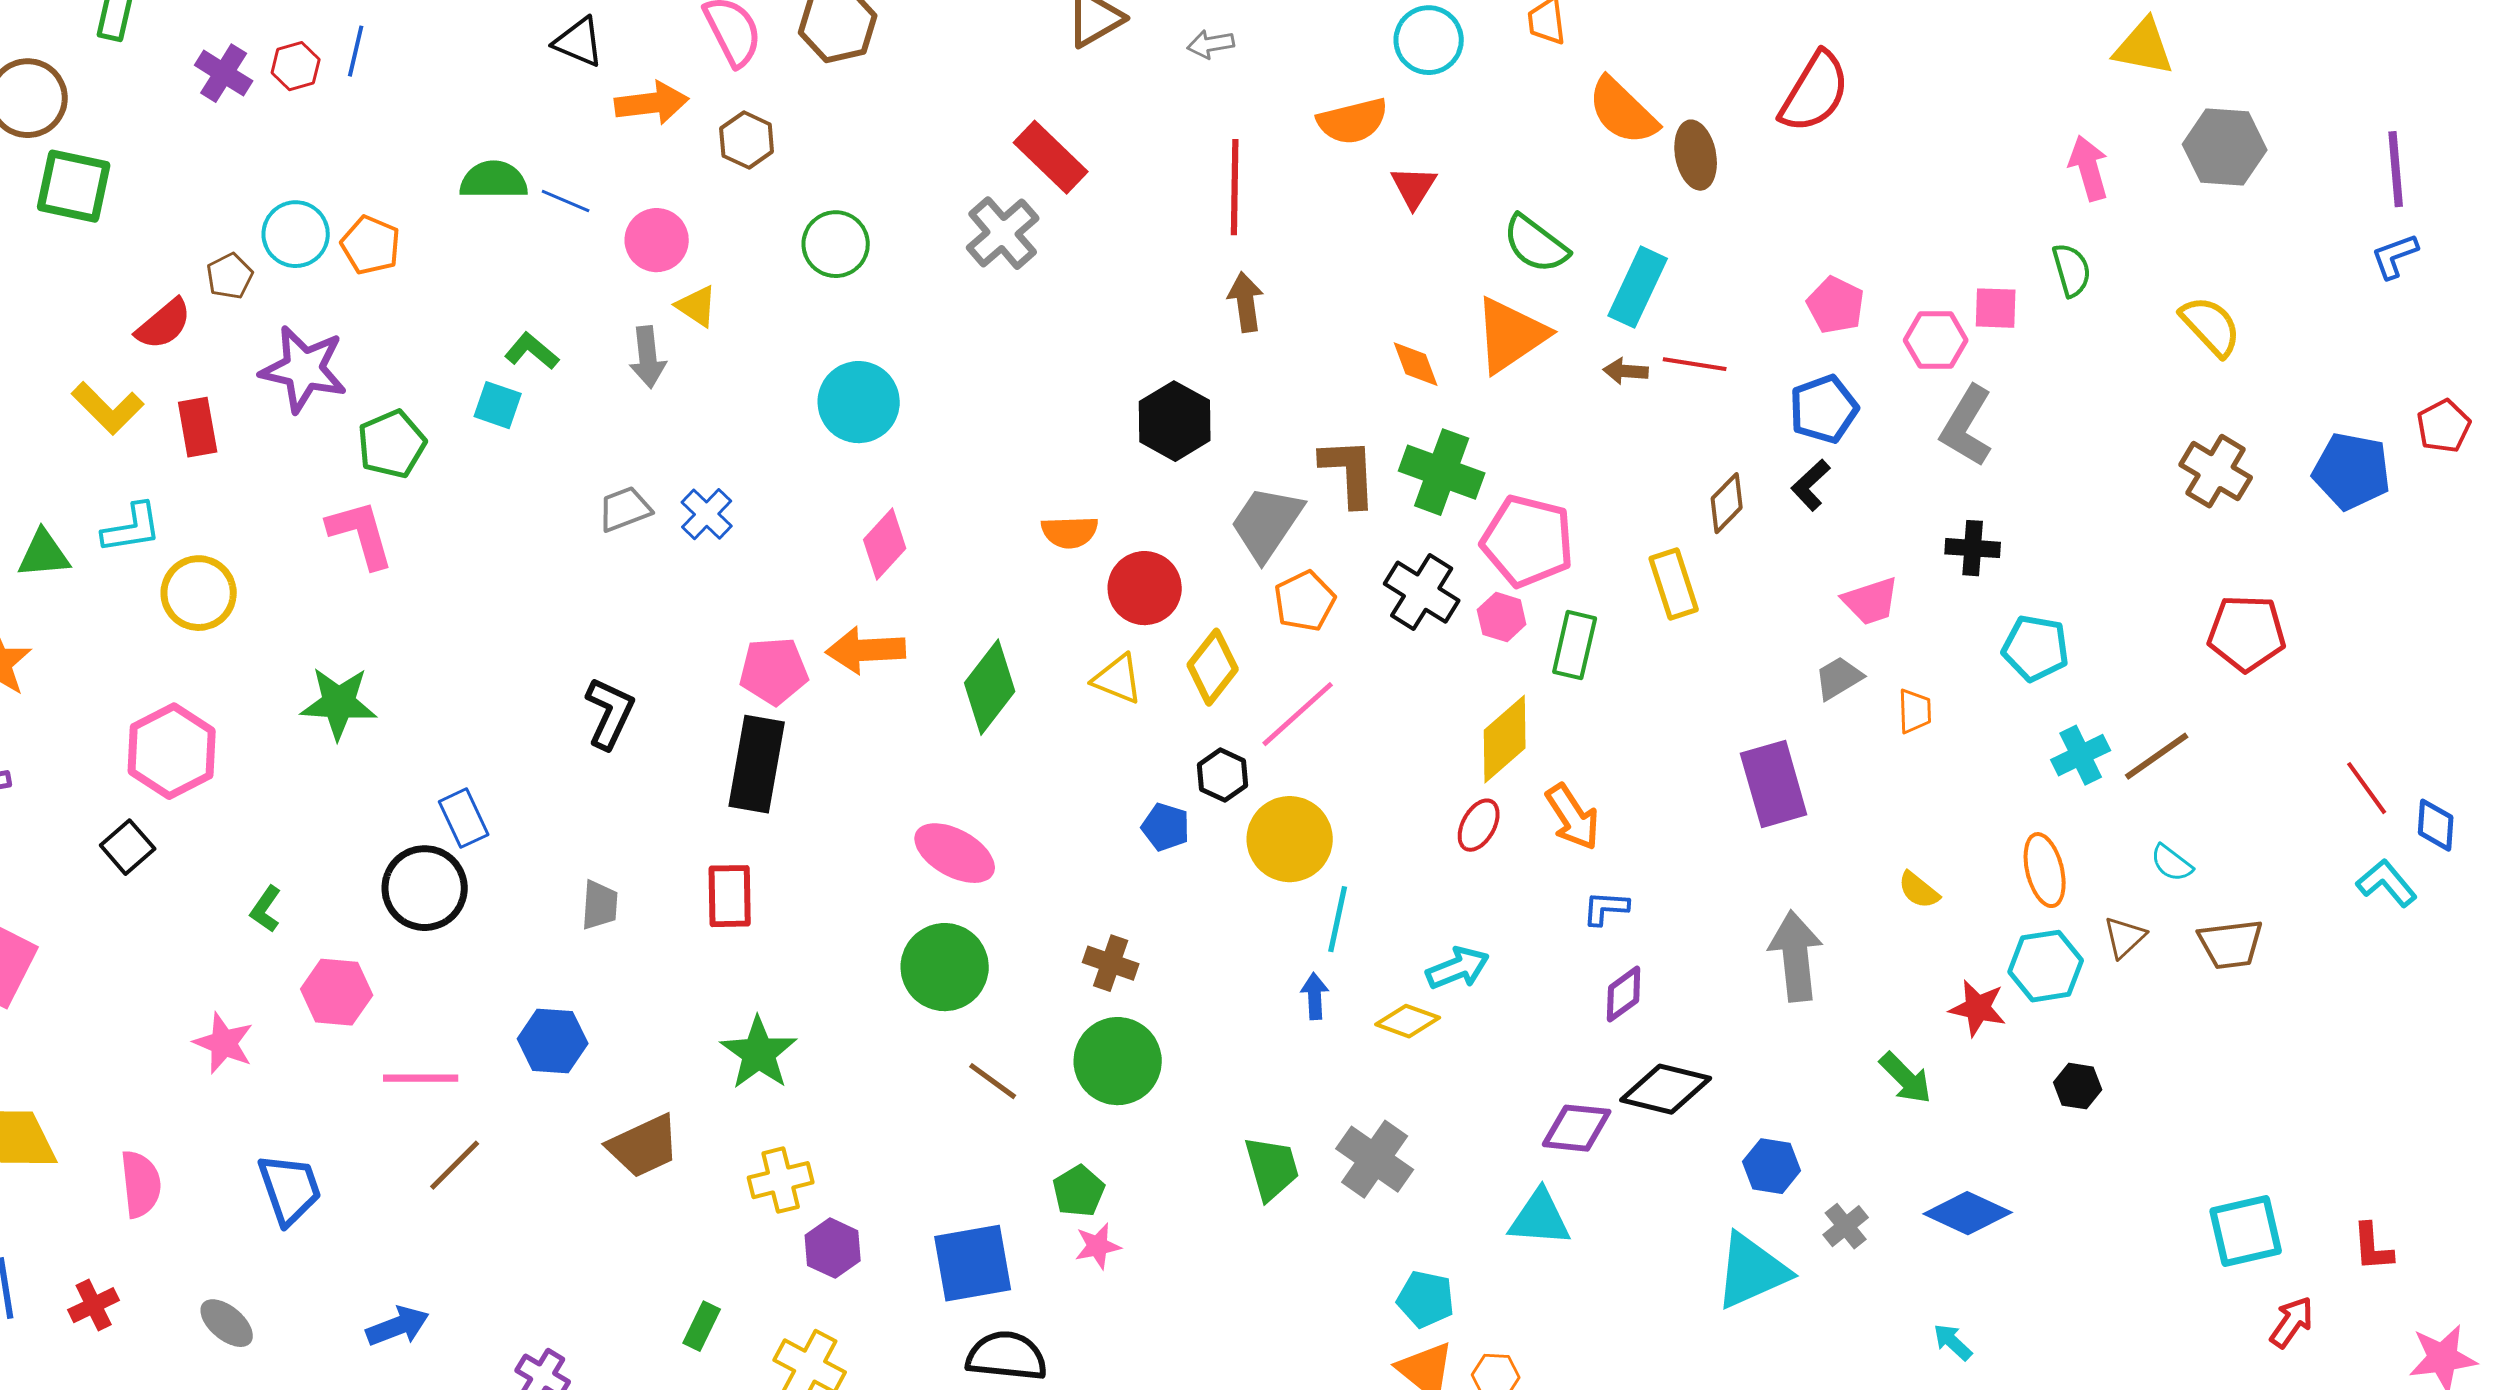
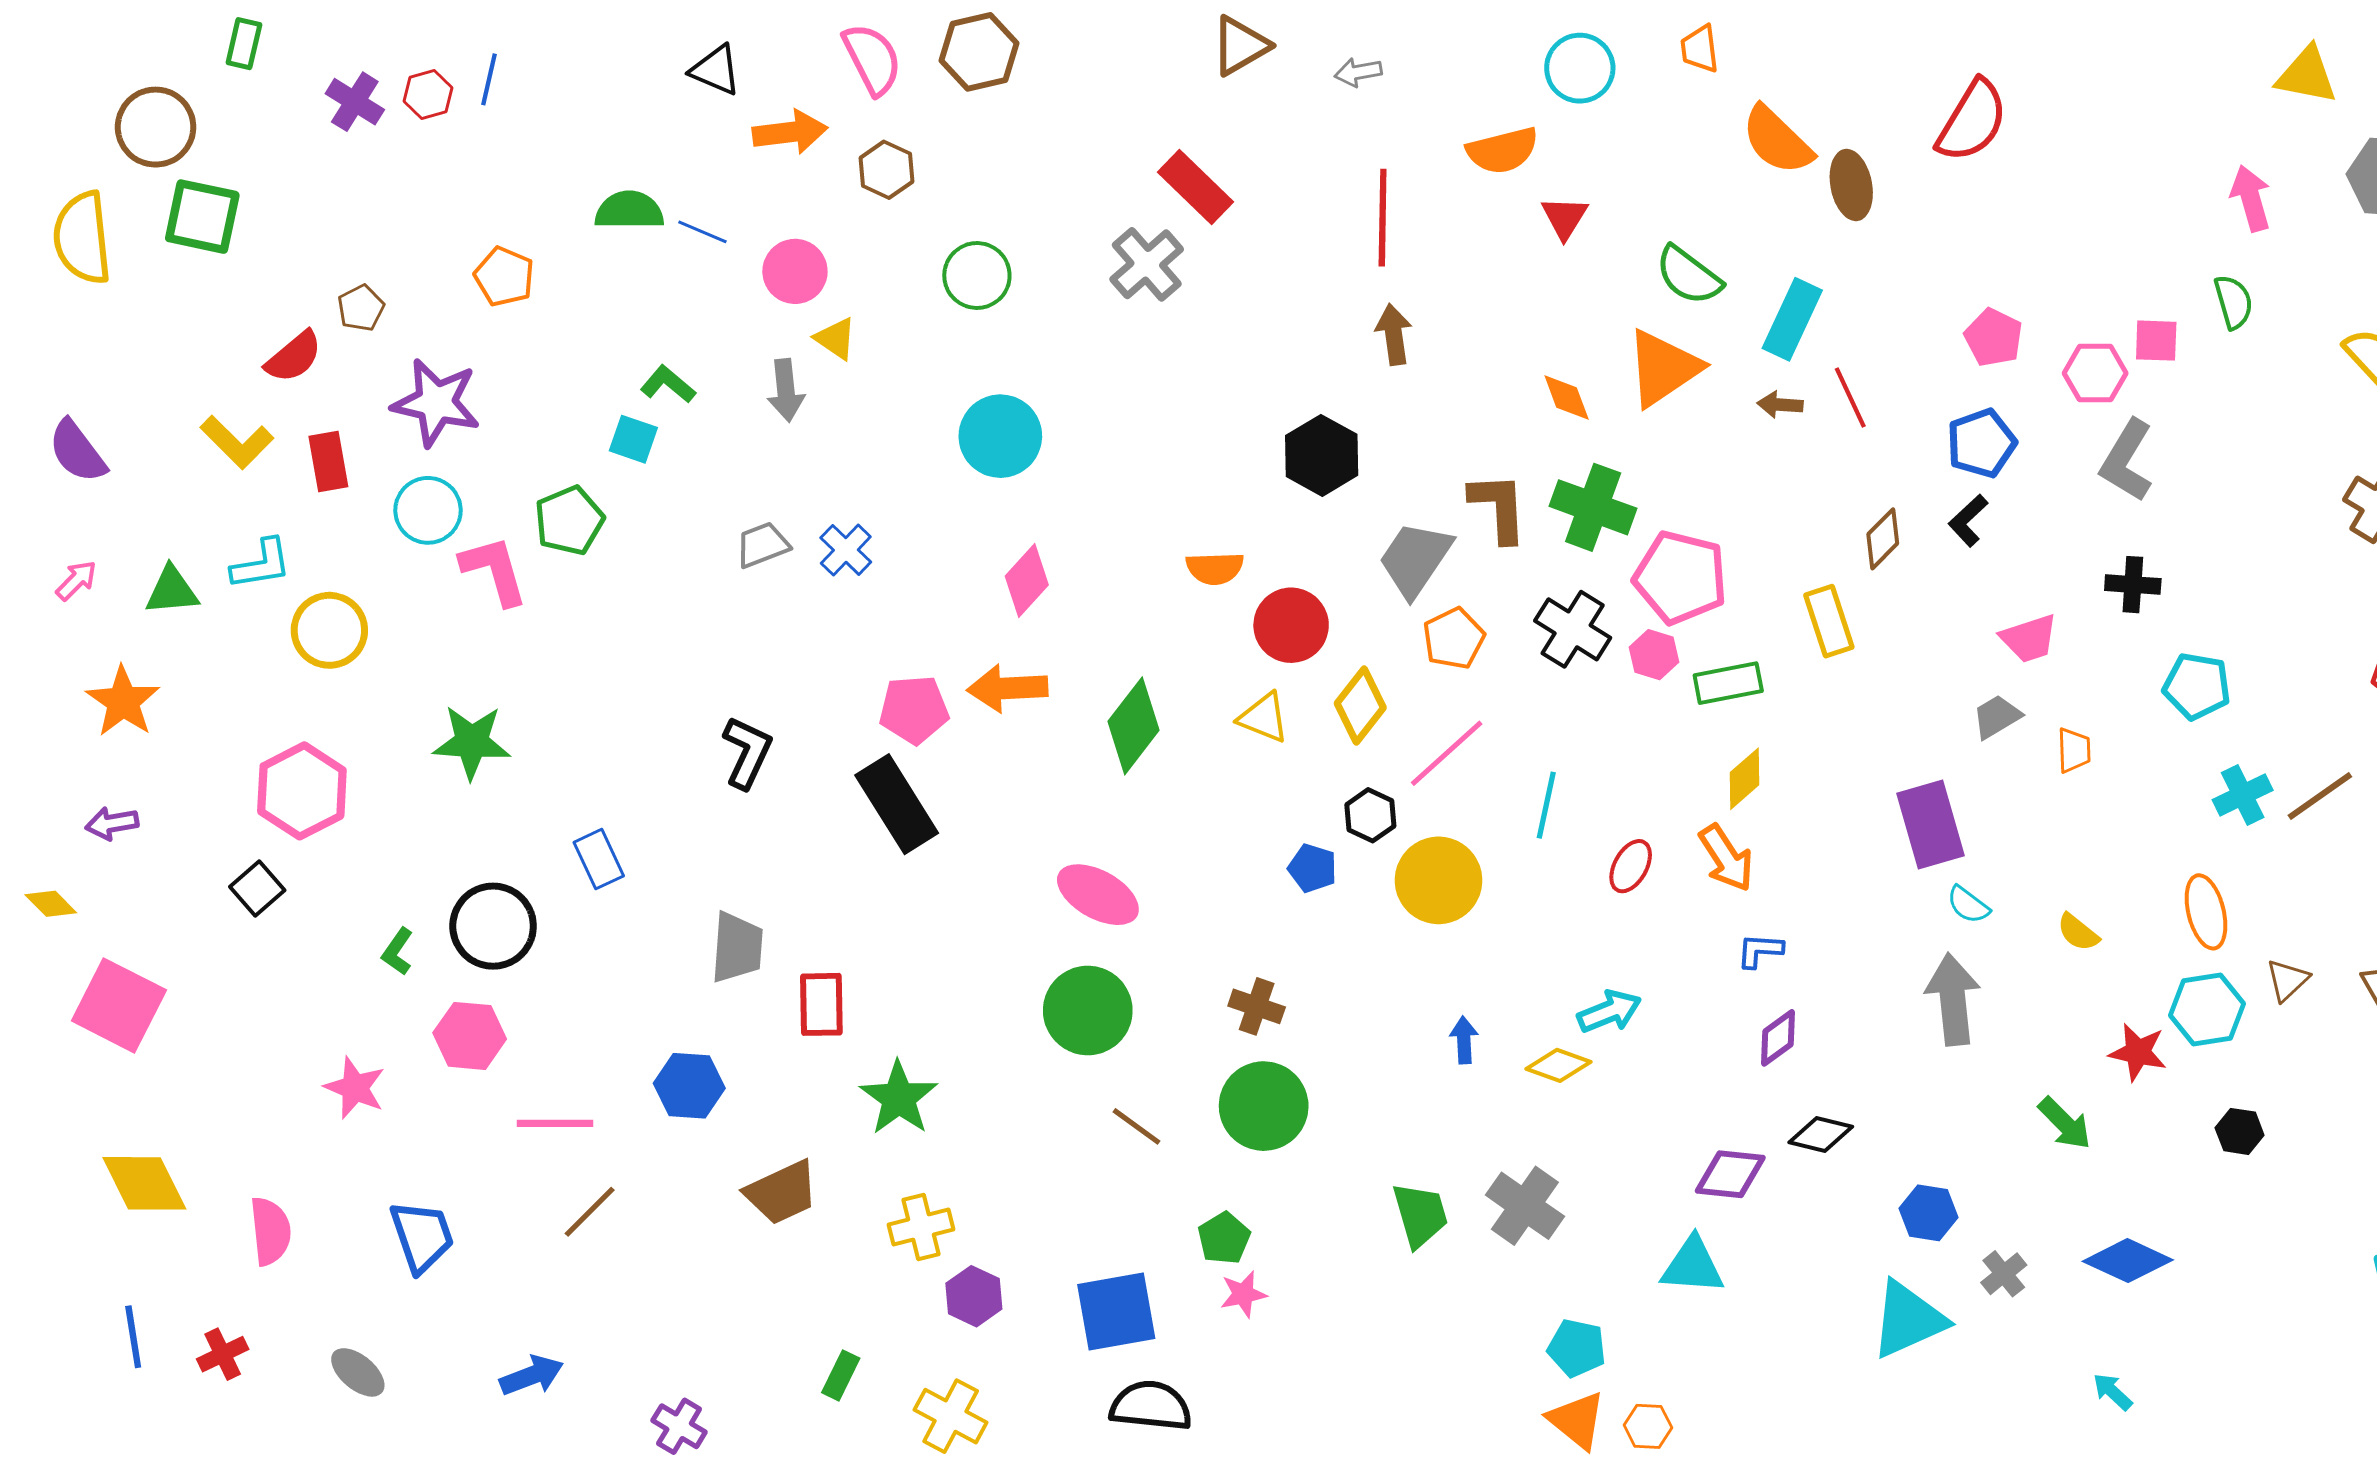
cyan circle: (296, 234) -> (428, 510), moved
red line: (1695, 364) -> (1850, 397), turned 56
green pentagon: (392, 444) -> (569, 521), moved
green rectangle: (1575, 645) -> (1728, 683), turned 66
yellow diamond: (1505, 739) -> (1744, 779), moved, size x0.7
black rectangle: (757, 764) -> (897, 804), turned -42
cyan semicircle: (2172, 863) -> (1968, 905), moved
black circle: (425, 888) -> (493, 926), moved
red rectangle: (730, 896) -> (821, 1004), moved
gray trapezoid: (600, 905) -> (737, 947), size x1.4
cyan line: (1338, 919) -> (1546, 805), moved
black diamond: (1666, 1089) -> (1821, 1135), size x0.7

